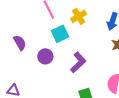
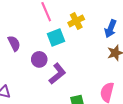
purple L-shape: (78, 62) -> (57, 74), moved

